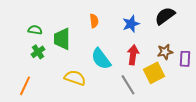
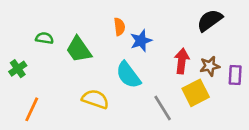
blue star: (131, 24) -> (141, 41), moved
green trapezoid: (62, 39) -> (79, 50), turned -35
green cross: (38, 52) -> (18, 69), moved
red arrow: (133, 55) -> (182, 61), moved

